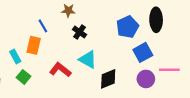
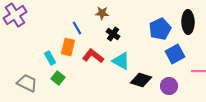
red L-shape: (60, 70) -> (93, 56), moved
black diamond: (108, 79) -> (141, 80), turned 40
purple circle: (146, 79) -> (169, 86), moved

